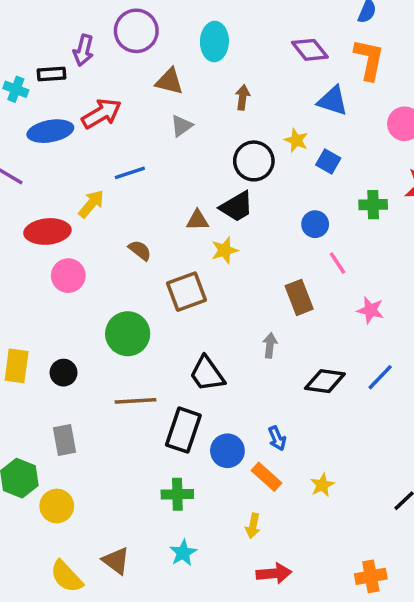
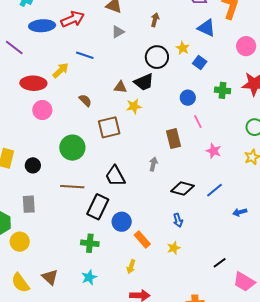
blue line: (130, 173) -> (85, 55), turned 30
blue arrow: (277, 438) -> (178, 220), moved

